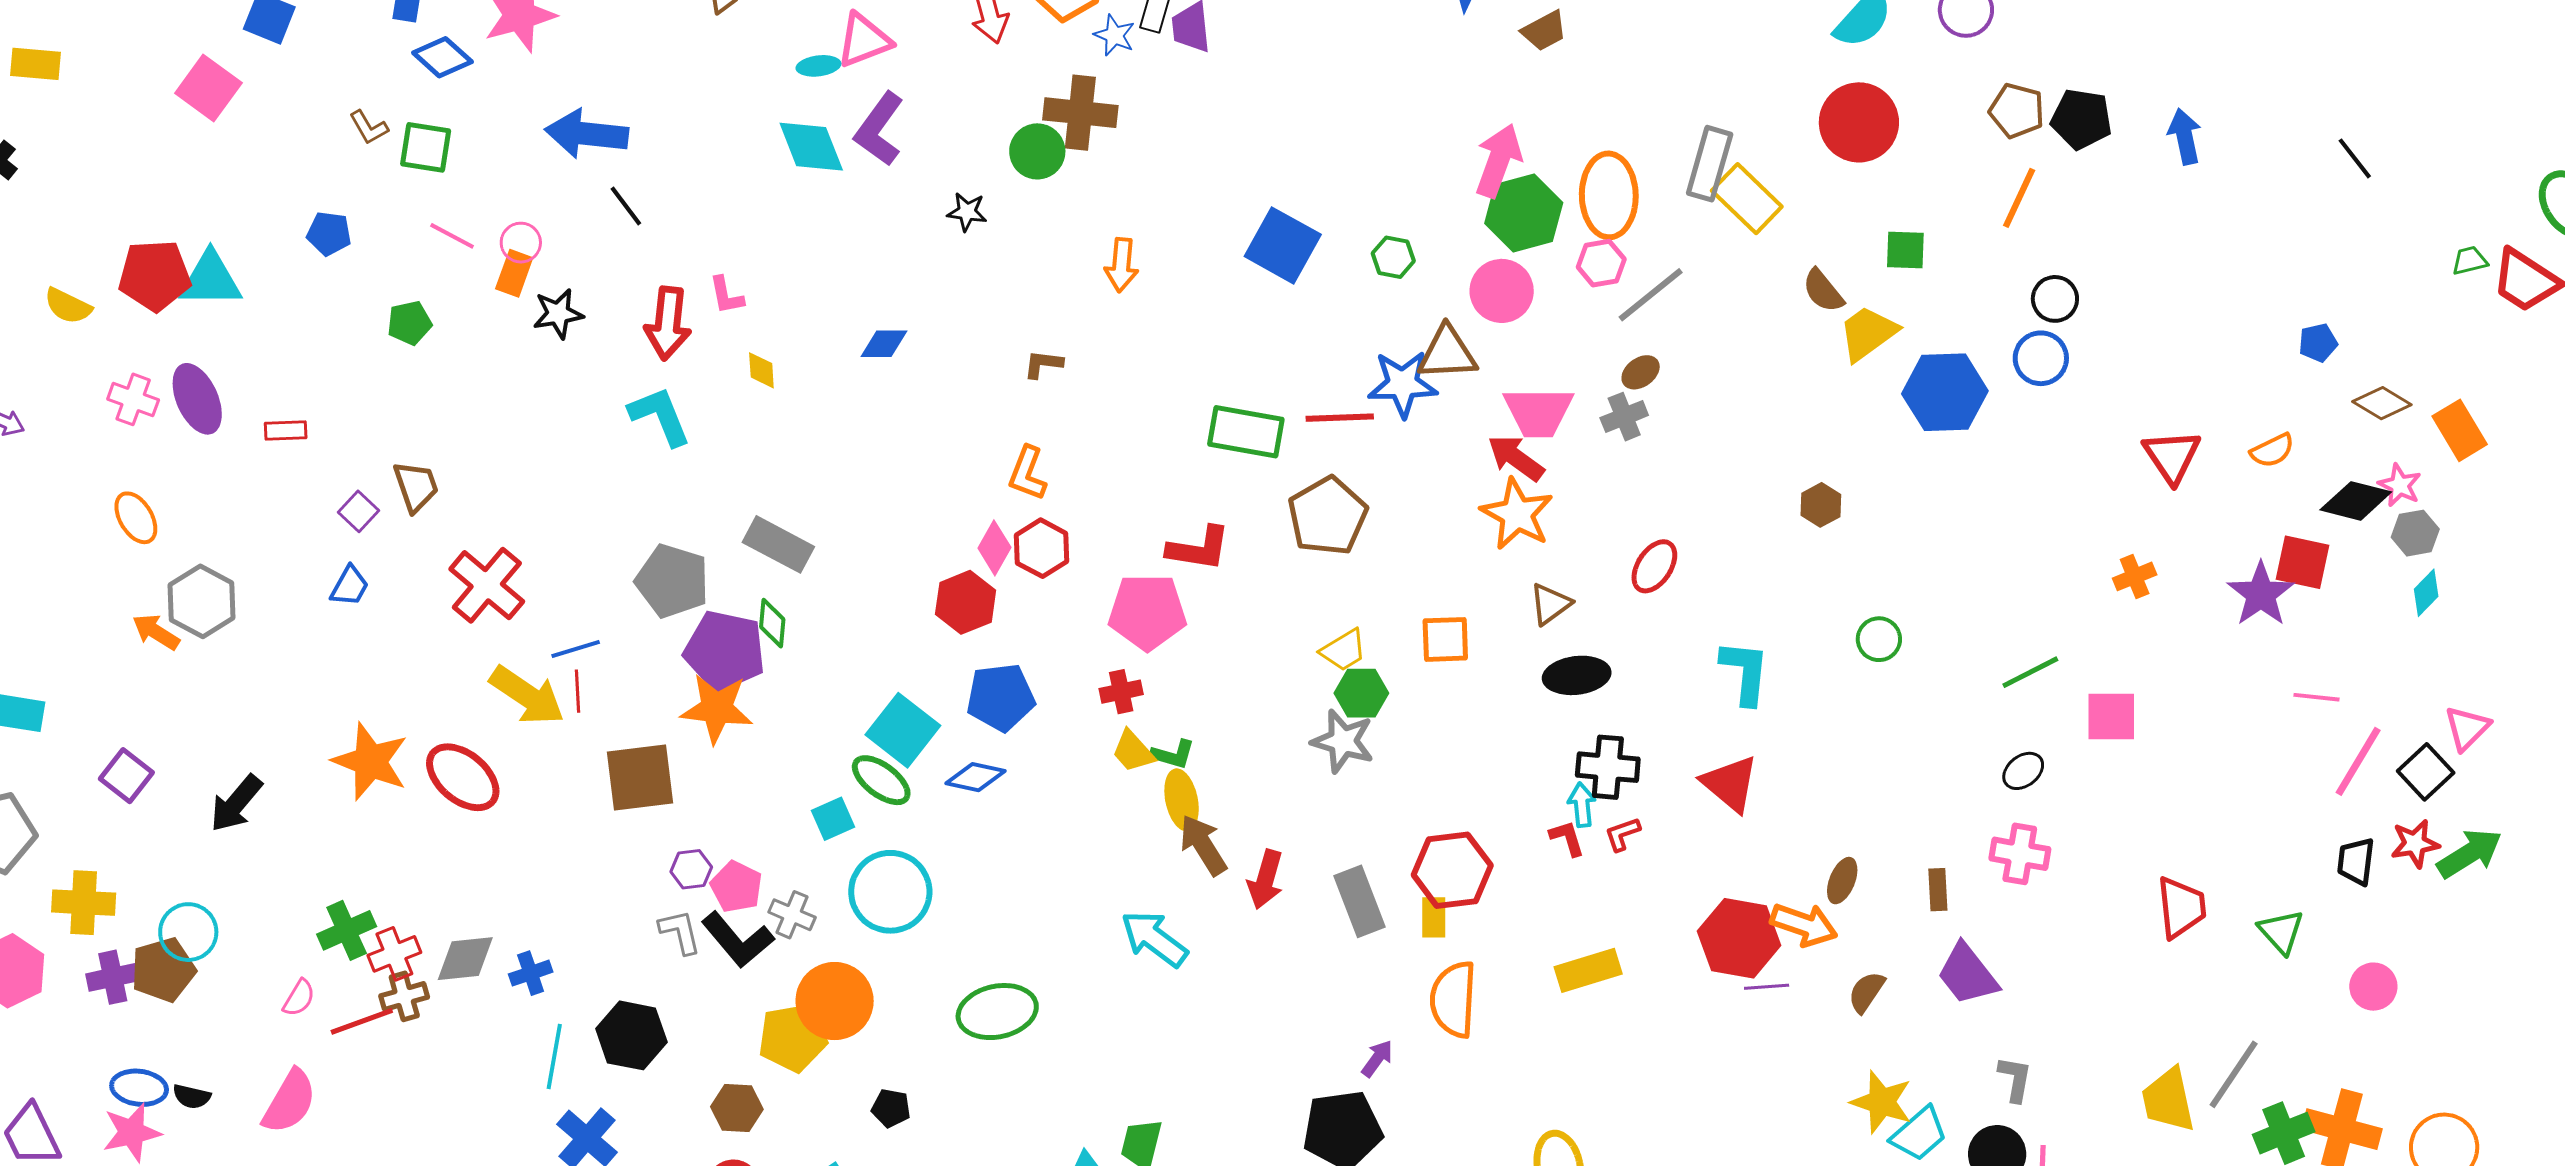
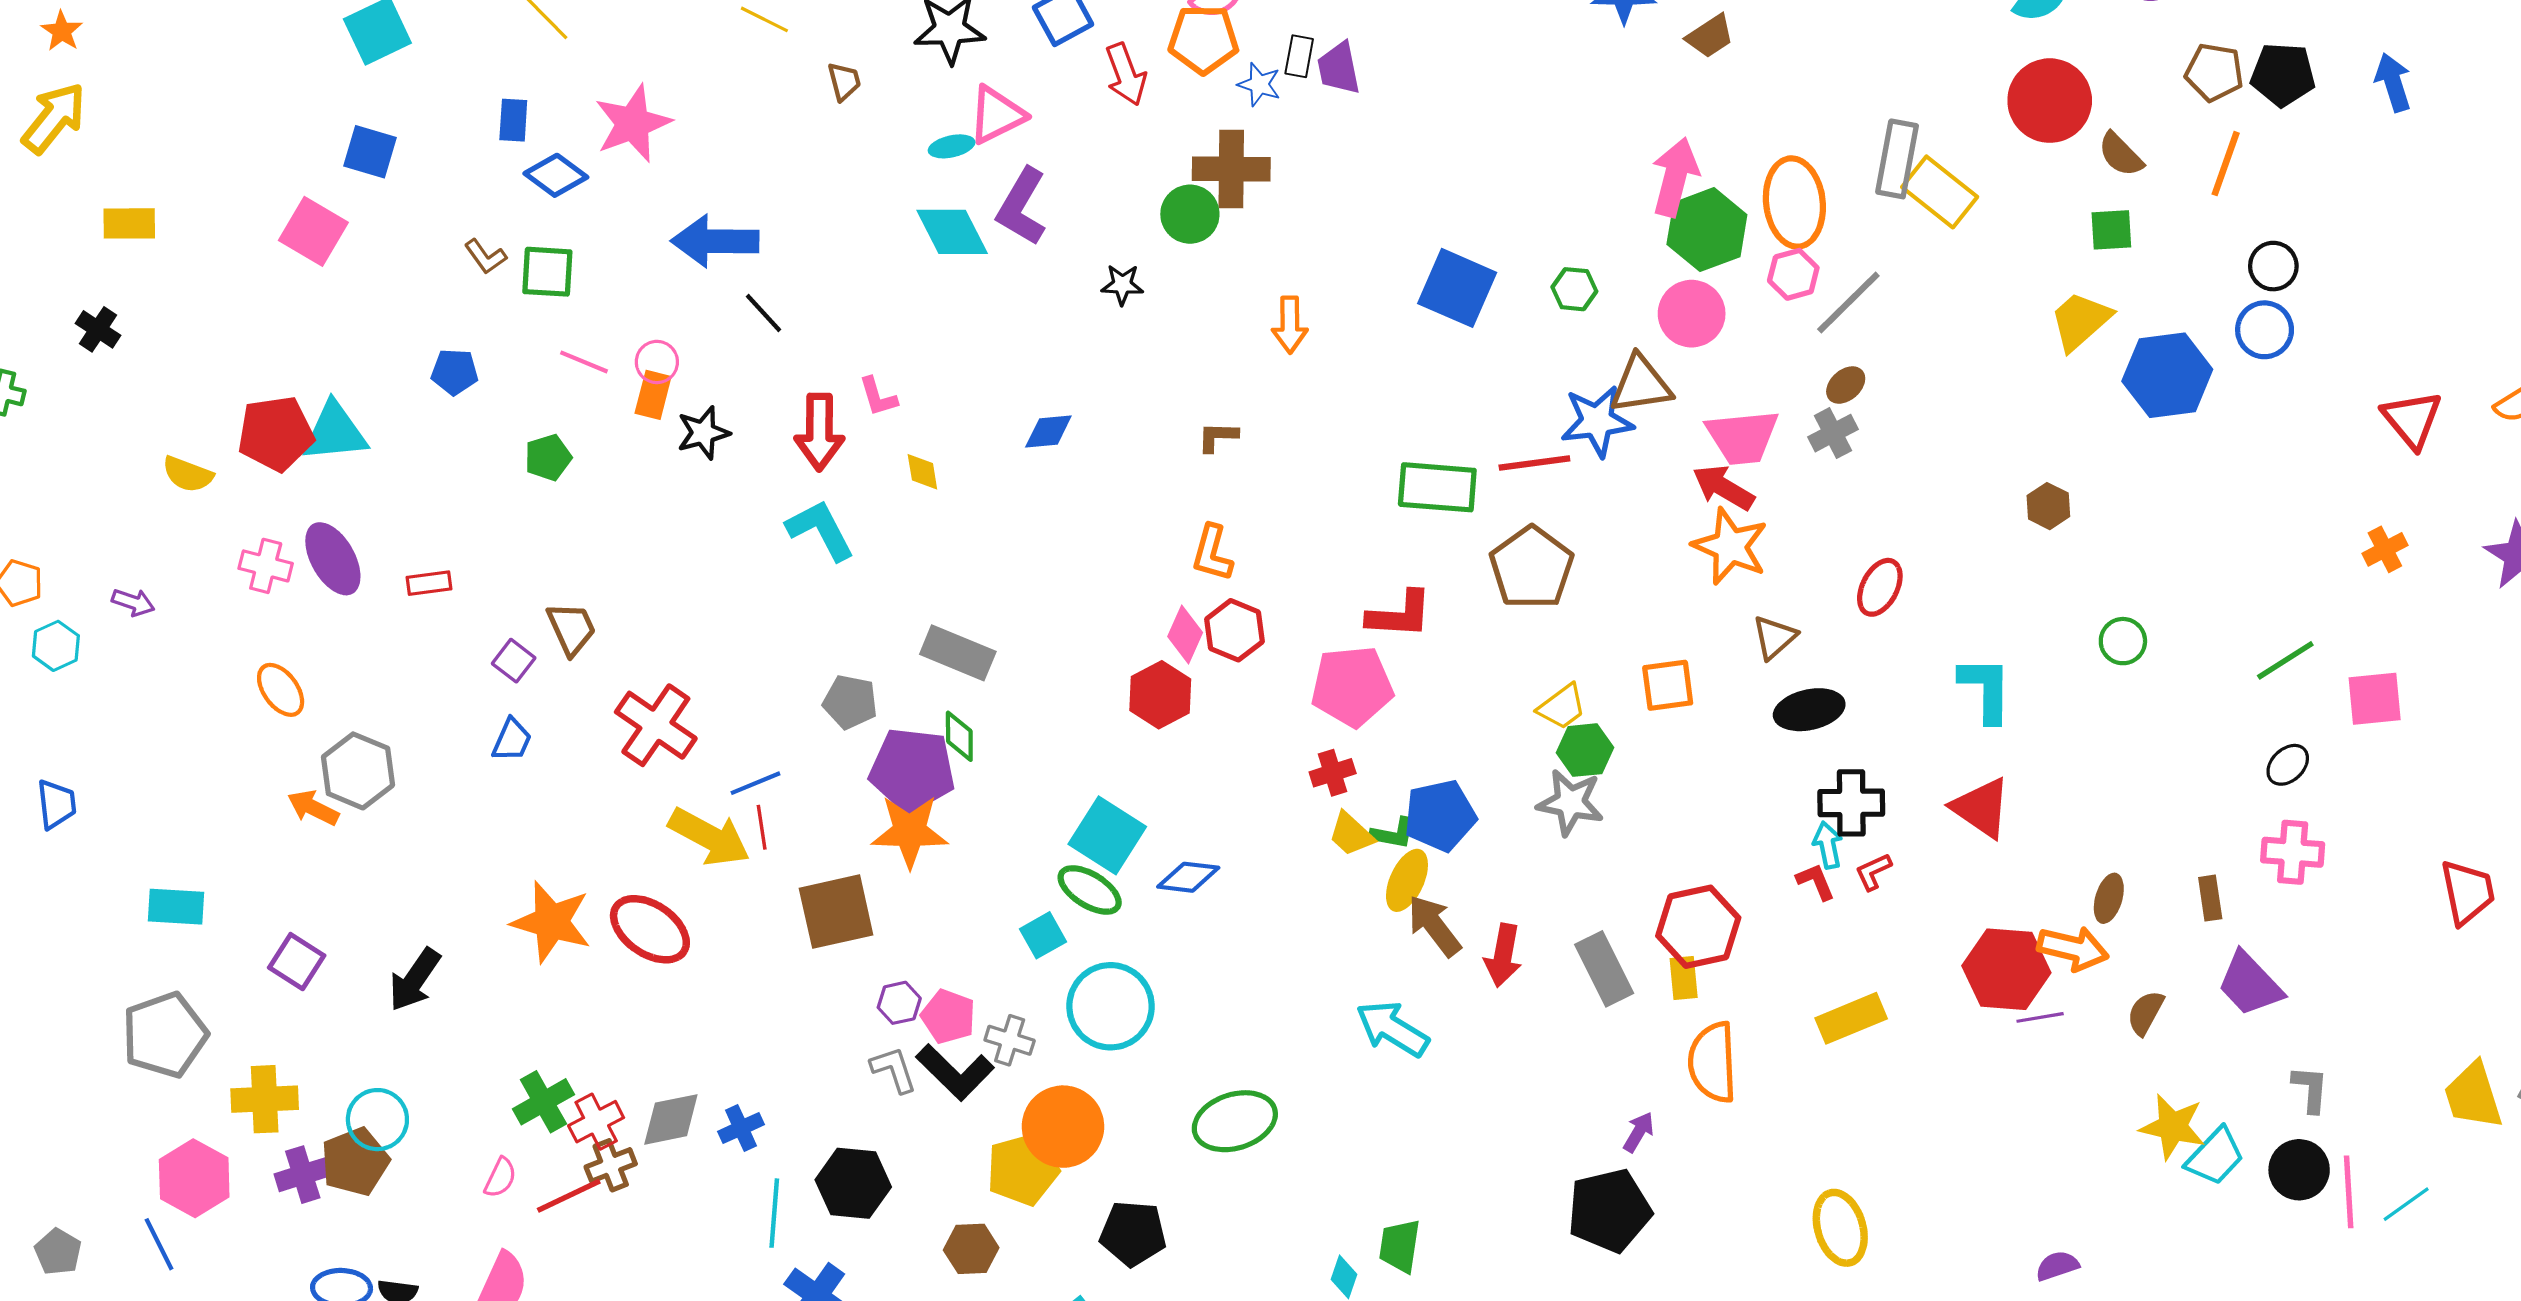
brown semicircle: (1823, 291) -> (2121, 154), moved
gray pentagon: (672, 581) -> (850, 702), size x0.7
blue pentagon: (1001, 697) -> (1440, 816), moved
yellow ellipse: (1182, 800) -> (1407, 880), turned 42
black pentagon: (891, 1108) -> (1133, 1233), size x1.6

